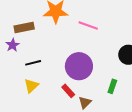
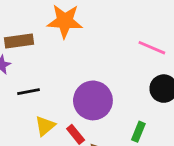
pink line: (88, 25) -> (152, 48), moved
yellow triangle: (31, 86) -> (45, 126), moved

